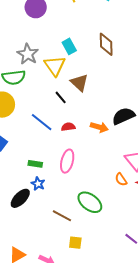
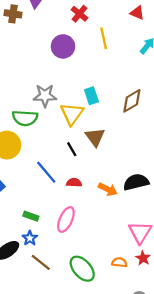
brown diamond: (106, 44) -> (132, 101), turned 50
gray star: (28, 54) -> (45, 96), turned 30
orange semicircle: (121, 179) -> (119, 262), moved, turned 120
brown line: (62, 216) -> (41, 262), moved

